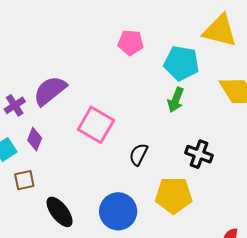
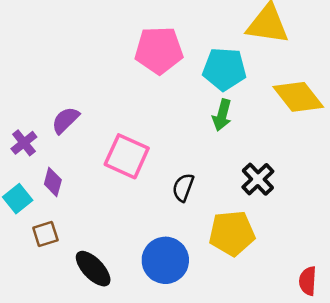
pink pentagon: (131, 43) -> (159, 50), size x1.5
purple semicircle: (50, 91) -> (65, 120), size x0.7
black cross: (199, 154) -> (258, 179), turned 32

